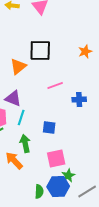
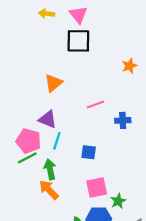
black square: (40, 50) -> (78, 41), moved
green arrow: (25, 144) -> (50, 169), moved
green star: (68, 176) -> (118, 201), moved

